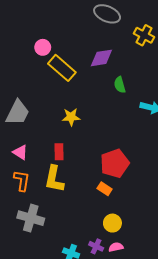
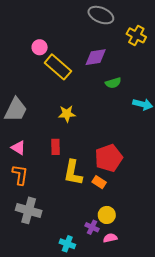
green semicircle: (120, 85) -> (113, 83), turned -91
yellow L-shape: (54, 179) -> (73, 173), moved
purple cross: (96, 246) -> (92, 227), moved

